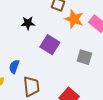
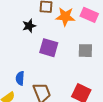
black star: (28, 23) -> (29, 26), moved

